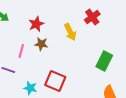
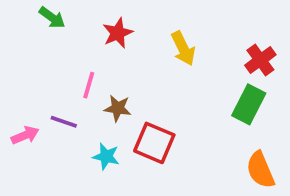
red cross: (92, 17) -> (260, 60), moved
brown star: (41, 44) -> (118, 108), moved

